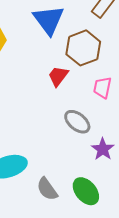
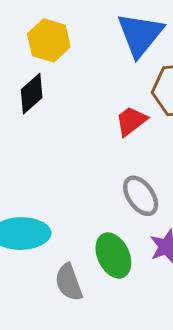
green ellipse: (86, 191) -> (113, 255), moved

